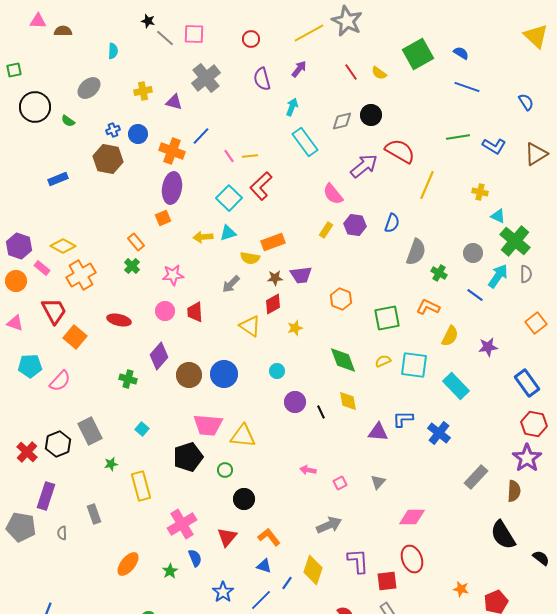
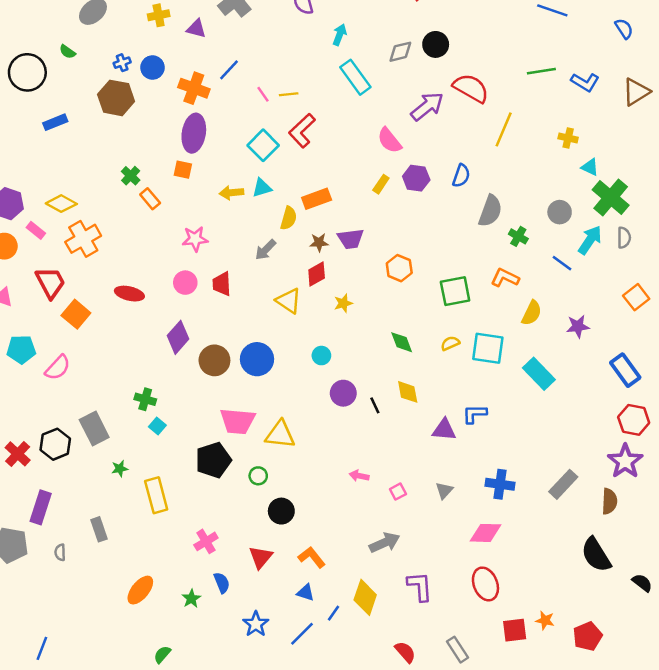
black circle: (35, 107) -> (27, 72), moved
orange square: (163, 218) -> (183, 170), turned 35
yellow semicircle: (250, 258) -> (289, 218), turned -84
green cross: (132, 266) -> (131, 176), moved
green diamond: (343, 360) -> (402, 342), size x0.7
green cross: (128, 379) -> (145, 399), moved
blue cross: (439, 433) -> (500, 484), moved, turned -30
pink cross: (182, 524) -> (206, 541), size x0.7
red square: (387, 581) -> (515, 630), moved

